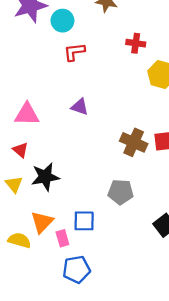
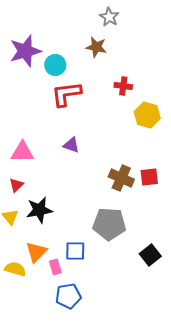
red L-shape: (74, 52) -> (66, 94), size x1.5
red triangle: (20, 150) -> (16, 185), turned 35
gray pentagon: (121, 192) -> (109, 224), size x1.4

